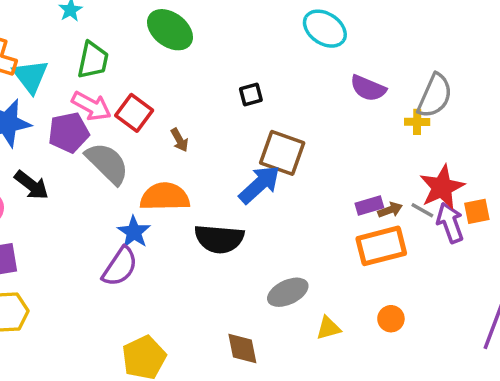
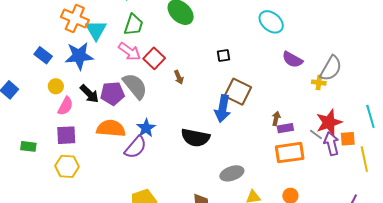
purple pentagon: (69, 133) -> (112, 93), moved
blue arrow: (260, 184) -> (223, 109), turned 136
orange semicircle: (165, 197) -> (111, 128), moved
brown arrow: (390, 210) -> (276, 118), moved, turned -64

